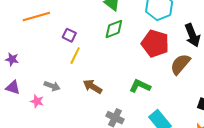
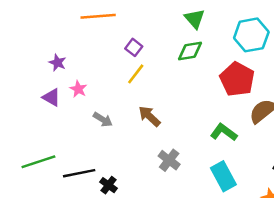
gray arrow: (52, 86) -> (103, 119), moved
green L-shape: (140, 86) -> (224, 132), moved
pink star: (37, 101) -> (78, 89), moved

